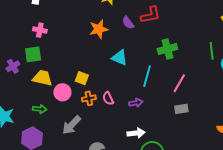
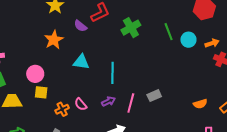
green cross: (167, 49) -> (131, 28), moved
yellow square: (82, 78) -> (41, 92), moved
pink line: (179, 83) -> (131, 103), moved
pink circle: (62, 92) -> (35, 74), moved

